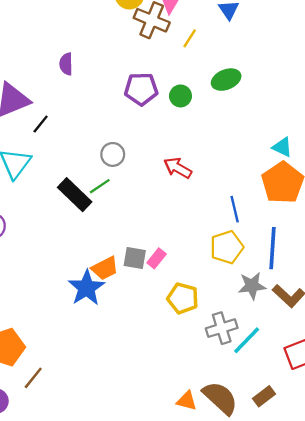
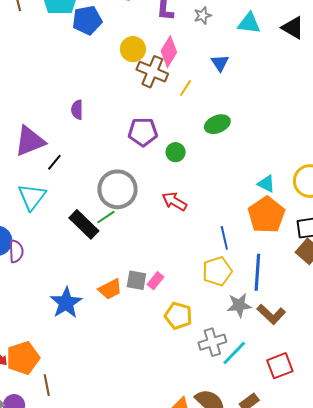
green circle: (180, 96) -> (176, 152), moved
gray circle: (113, 154) -> (118, 189), size x1.8
blue star: (86, 288) -> (66, 303), moved
brown line: (33, 378) -> (47, 385), turned -50

